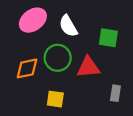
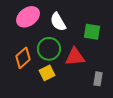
orange diamond: (27, 68) -> (23, 58), turned -30
yellow square: (55, 99) -> (47, 73), moved, turned -35

